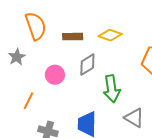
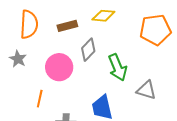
orange semicircle: (36, 26) -> (29, 24), turned 36
pink circle: (55, 75) -> (59, 67), size x1.4

